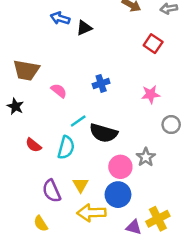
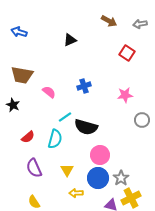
blue arrow: (60, 18) -> (19, 32), moved
red semicircle: (33, 145) -> (28, 137), turned -80
gray star: (146, 157) -> (121, 178), moved
purple semicircle: (52, 191) -> (34, 168), moved
yellow arrow: (91, 213) -> (76, 193), size x0.6

